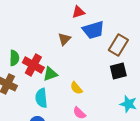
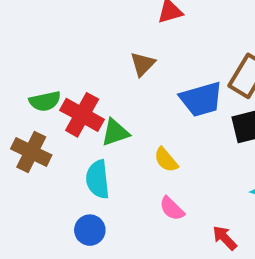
blue trapezoid: (93, 30) -> (201, 99), moved
green semicircle: (14, 58) -> (45, 101), turned 77

